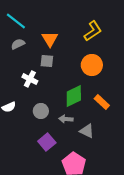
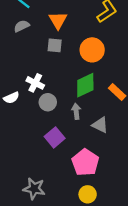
orange circle: (92, 65) -> (92, 50), moved
white cross: (30, 79) -> (35, 83), moved
gray arrow: (66, 119) -> (76, 111), turned 80

